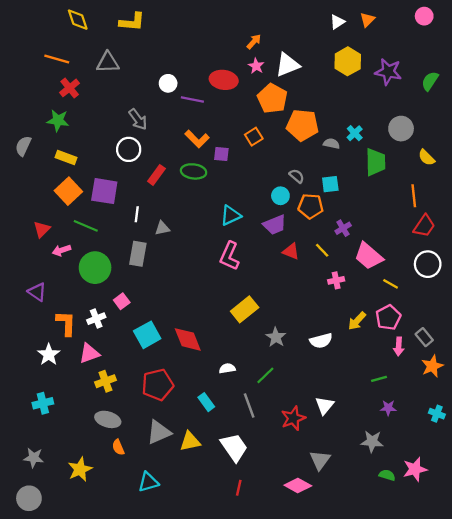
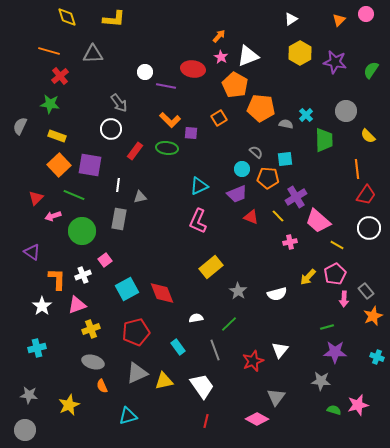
orange triangle: (367, 20) -> (339, 20), moved
purple cross: (343, 228) -> (296, 197), size x1.5
purple star: (388, 408) -> (335, 352), size x1.6

